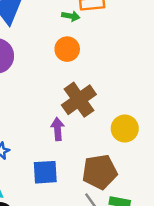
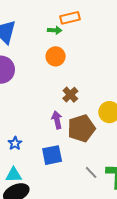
brown cross: (79, 100) -> (70, 95), size x0.6
brown pentagon: (100, 172) -> (81, 128), moved

